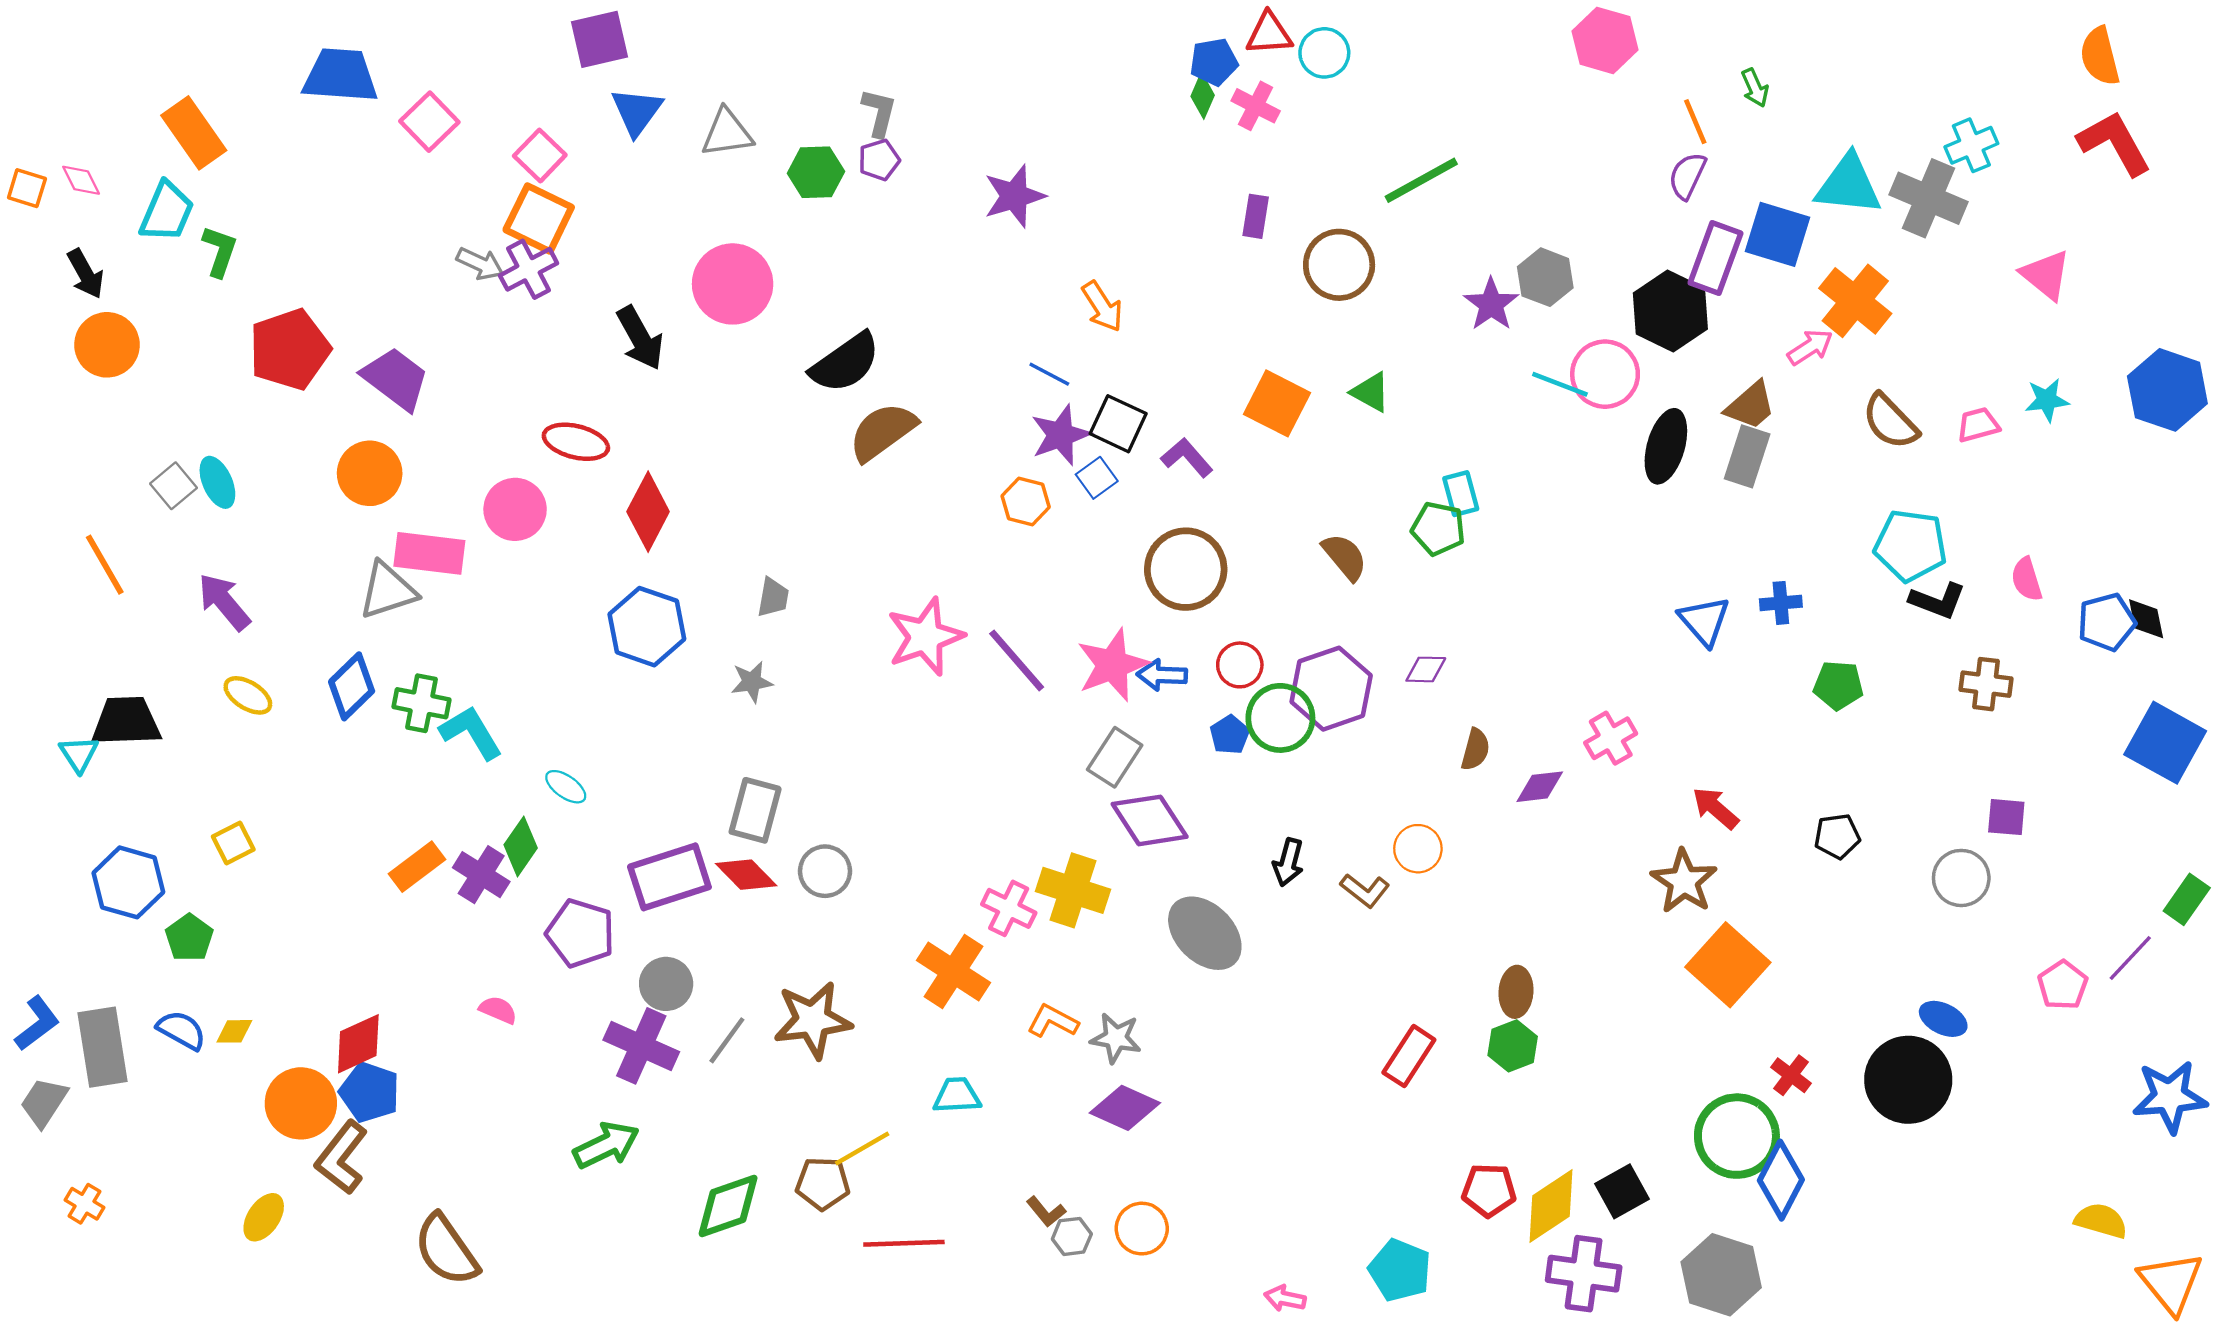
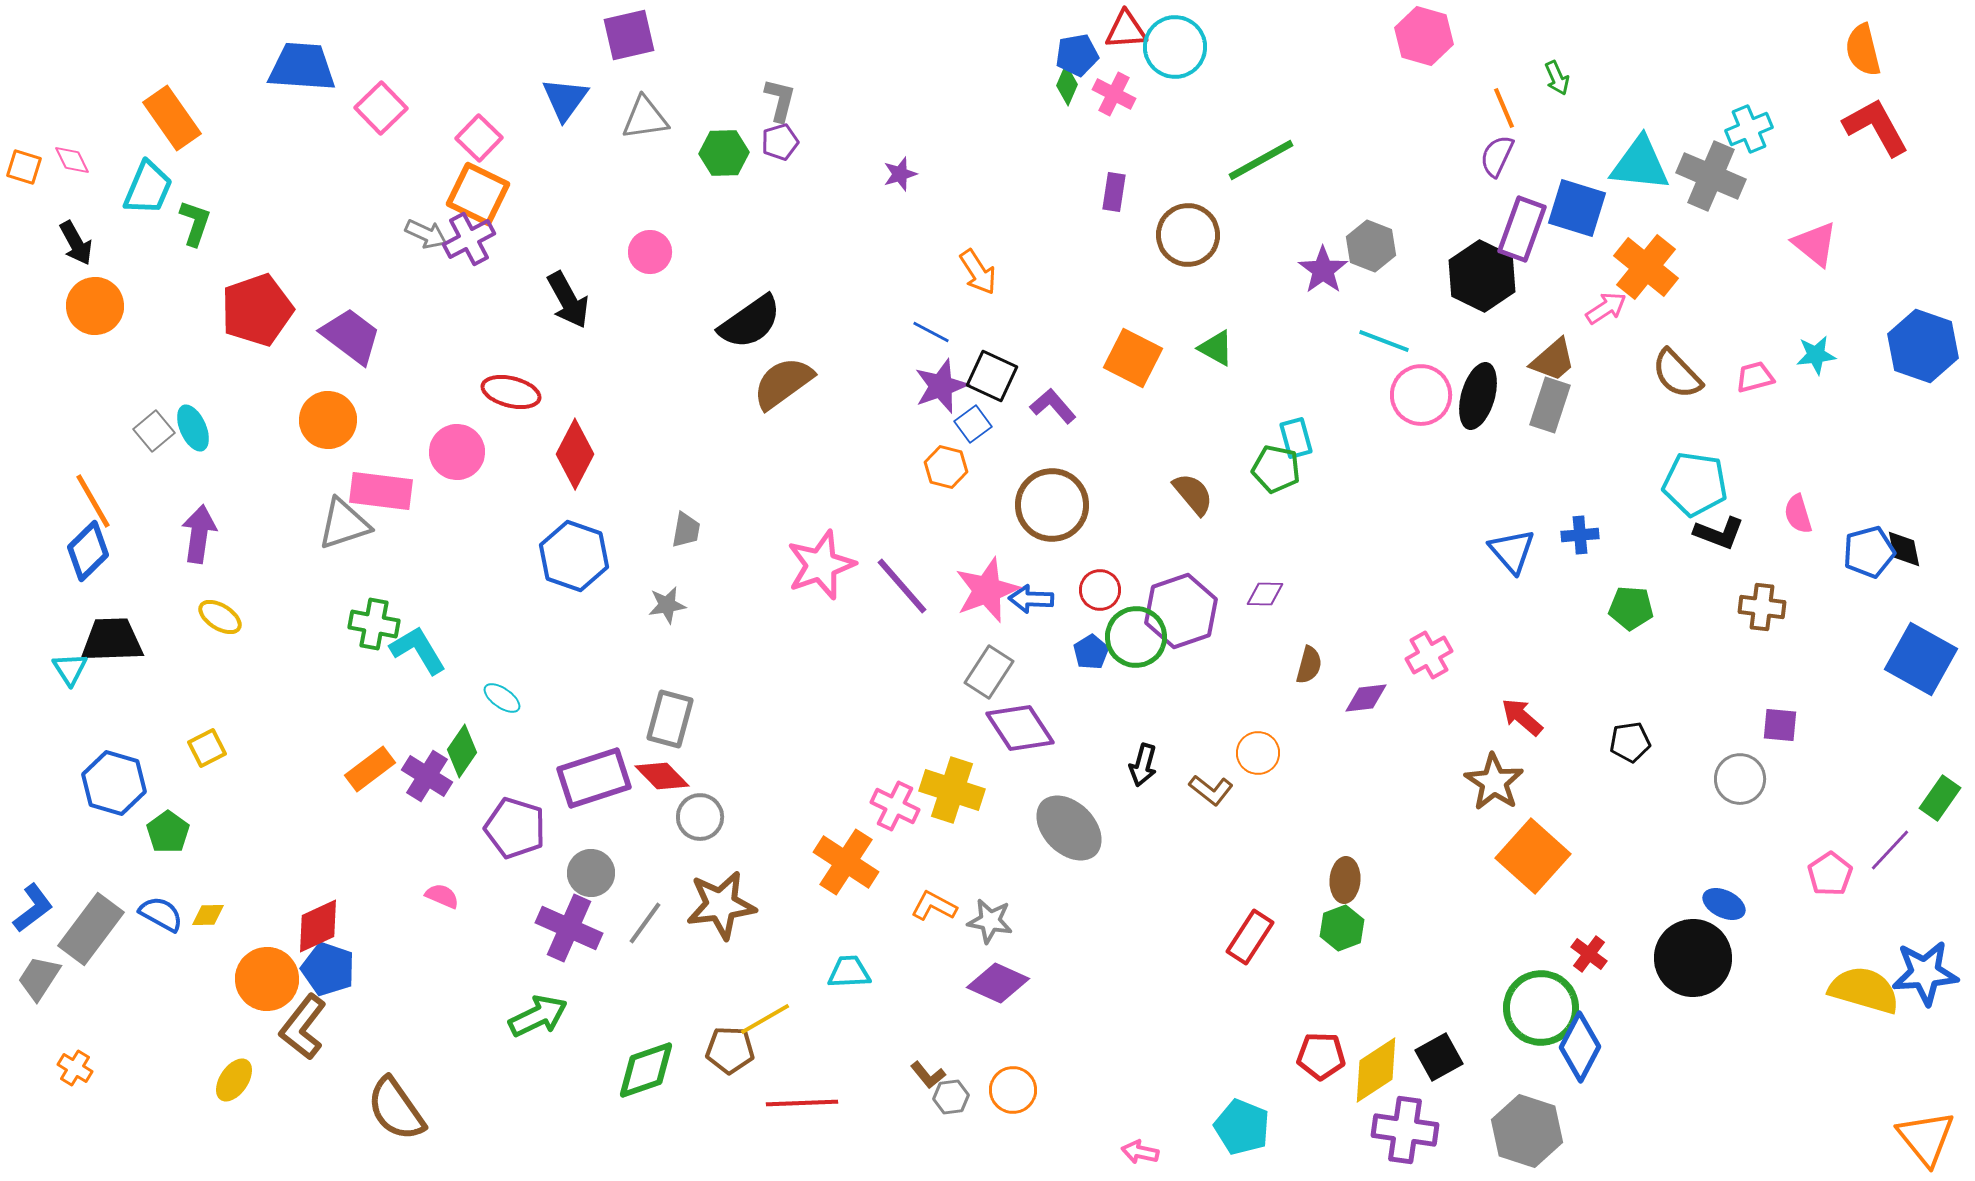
purple square: (600, 39) -> (629, 35), moved
cyan circle: (1324, 53) -> (1175, 47), size x1.4
purple star: (1014, 196) -> (900, 174), size x0.6
pink circle: (733, 284) -> (650, 252), size x0.6
pink circle: (1605, 374) -> (1421, 395), moved
orange hexagon: (1026, 501) -> (946, 467), moved
purple arrow: (224, 602) -> (199, 534), turned 48
blue diamond: (352, 686) -> (88, 551), moved
gray circle: (825, 871) -> (700, 817), moved
gray rectangle: (102, 1047) -> (91, 929), turned 46
yellow semicircle: (2101, 1221) -> (1864, 990), moved, size x1.5

